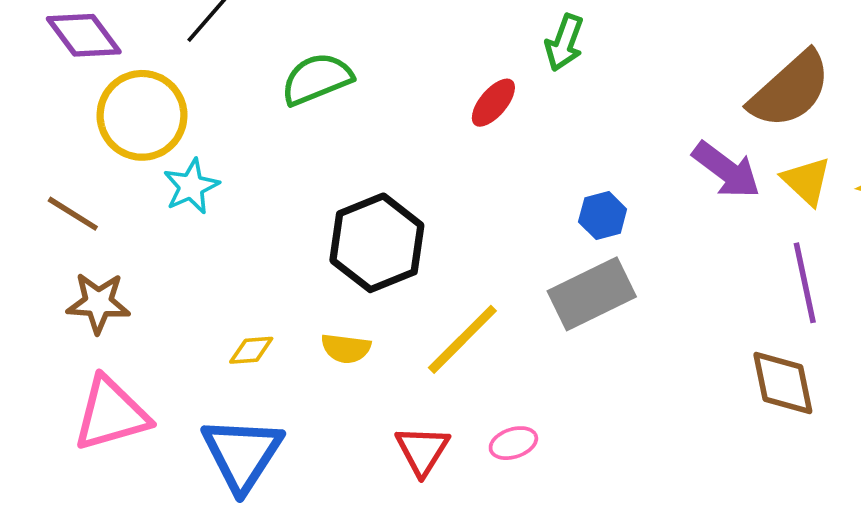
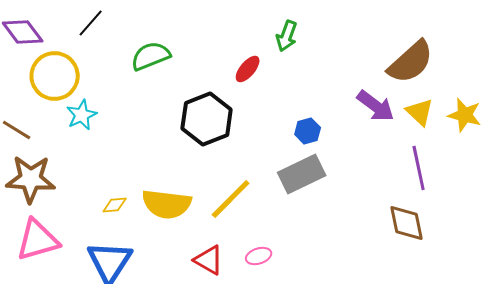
black hexagon: (377, 243) -> (207, 119), moved
brown star: (98, 303) -> (31, 179), size x1.4
yellow semicircle: (346, 348) -> (167, 204), size x1.8
red triangle: (422, 450) -> (209, 260), turned -32

